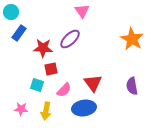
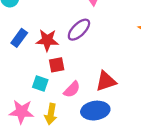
blue rectangle: (19, 33) -> (19, 38), moved
red triangle: (93, 83) -> (106, 81), turned 48
pink star: (21, 109) -> (21, 112), size x1.5

